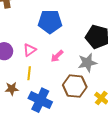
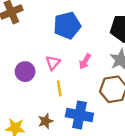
brown star: (12, 89) -> (46, 121), moved

